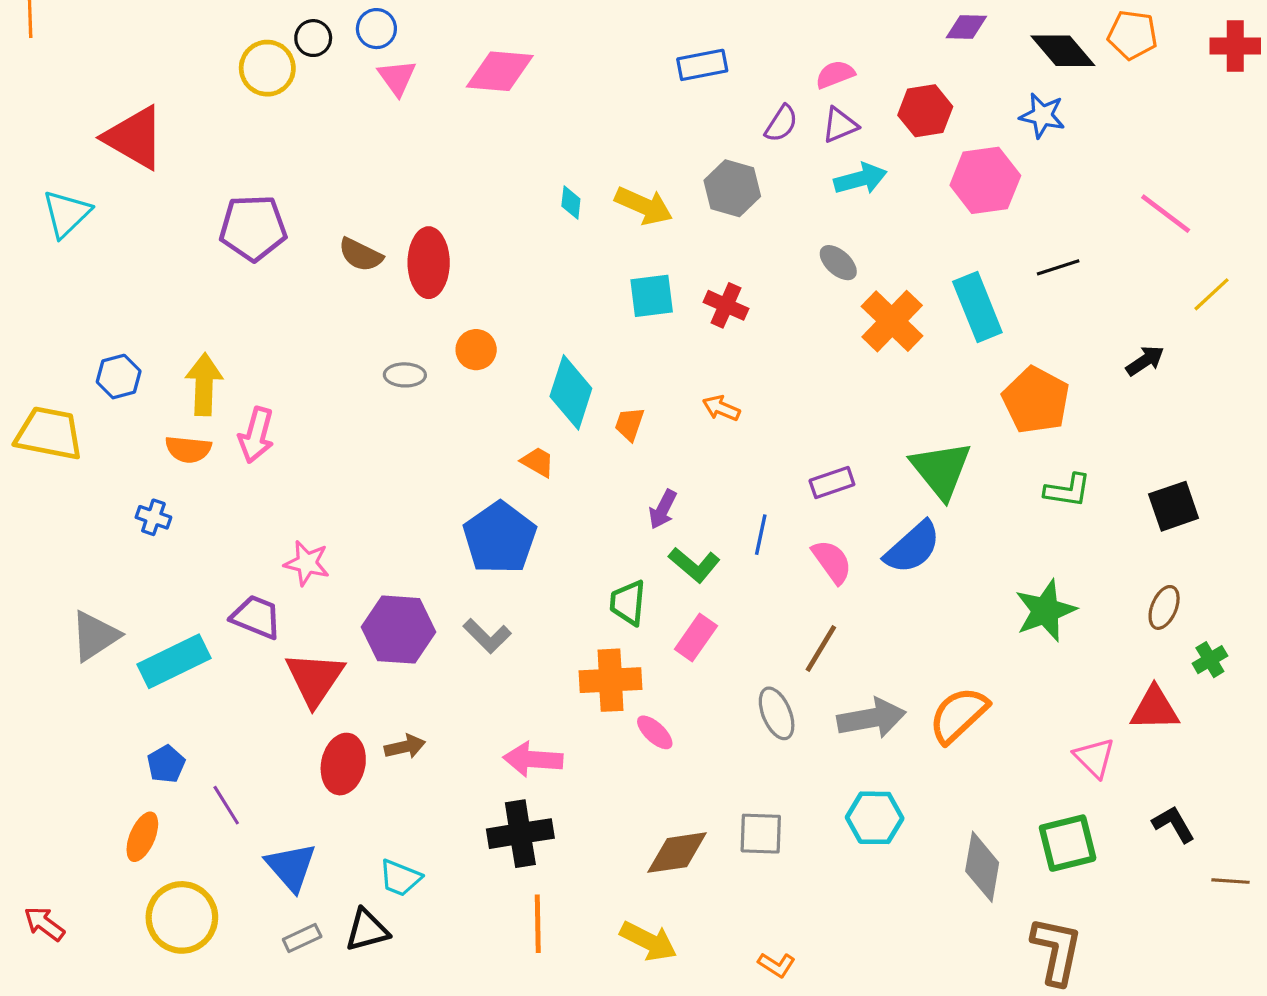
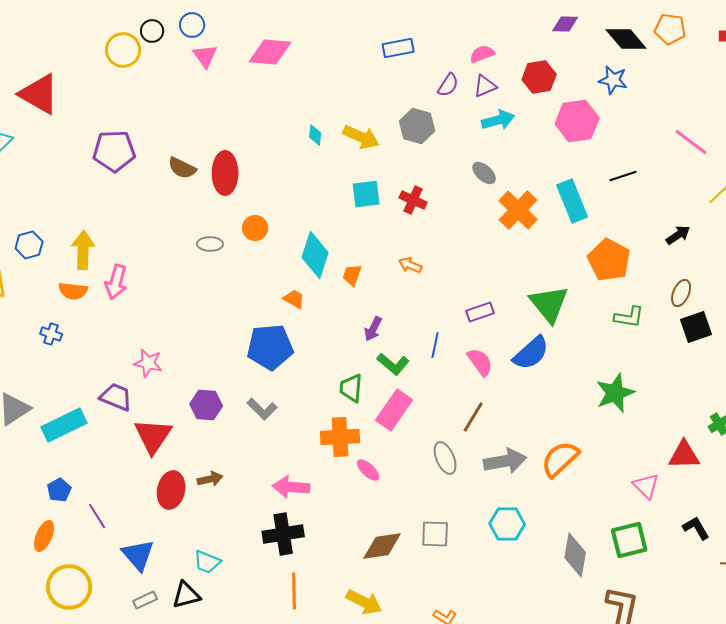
blue pentagon: (500, 538) -> (270, 347), turned 30
brown ellipse: (1164, 607) -> (681, 293), moved
purple hexagon: (399, 630) -> (206, 405), size x0.7
pink rectangle: (696, 637) -> (394, 410), size x1.4

